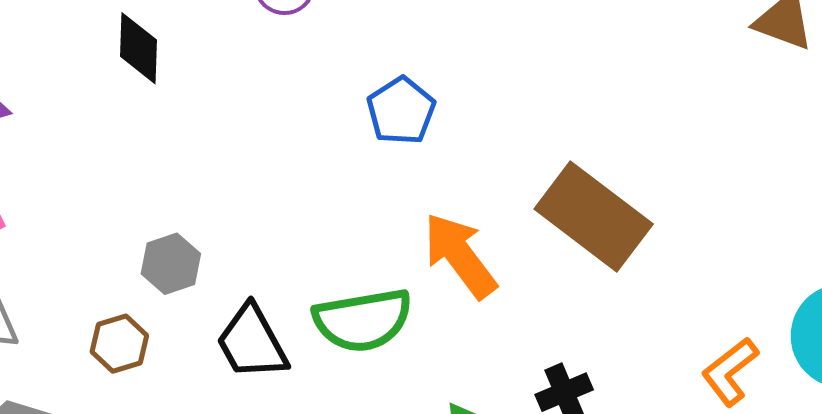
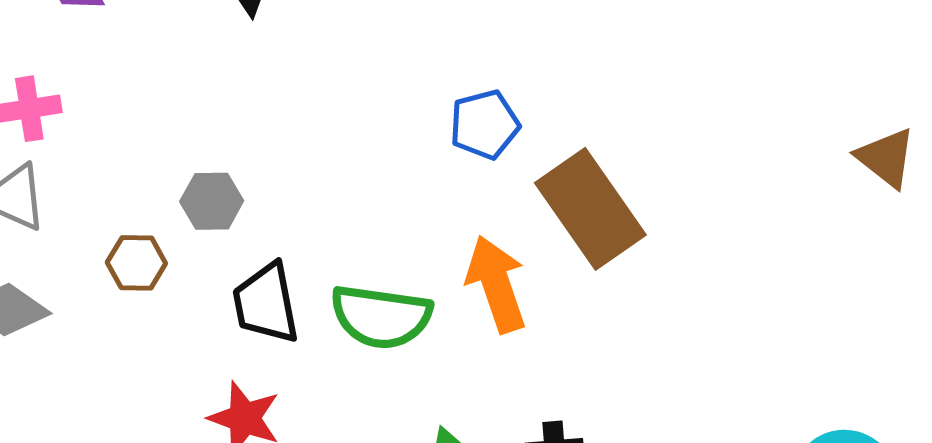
brown rectangle: (594, 217) -> (590, 209), moved

